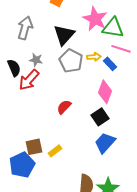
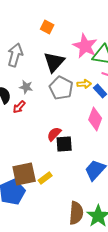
red arrow: (29, 80) -> (19, 107), size x0.6
black square: (100, 117) -> (64, 144), moved, turned 30
brown square: (34, 147) -> (24, 174), size x1.4

